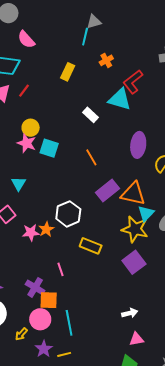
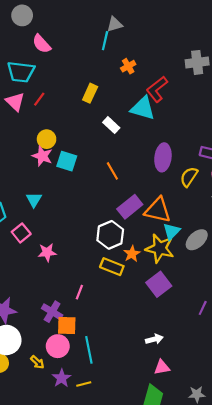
yellow rectangle: (68, 72) -> (90, 93), moved
white hexagon: (68, 214) -> (110, 235), moved
orange star: (46, 229) -> (132, 254), moved
pink line: (60, 269) -> (79, 292), turned 40
yellow arrow: (21, 334) -> (37, 362), turned -88

